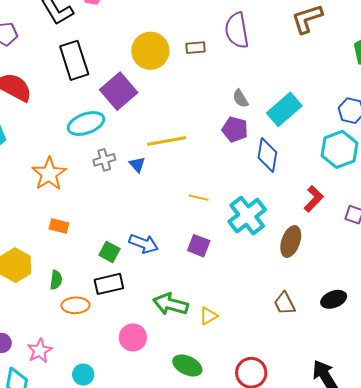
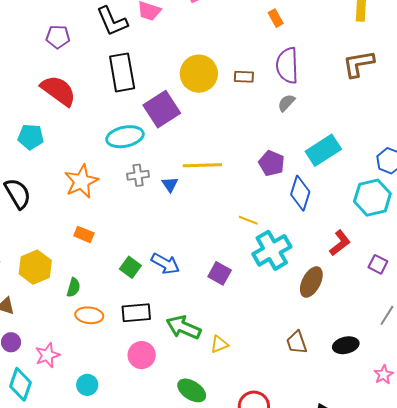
gray semicircle: (240, 98) -> (286, 103), moved, turned 66
yellow line: (199, 198) -> (248, 220), moved
black rectangle: (109, 284) -> (136, 313), moved

